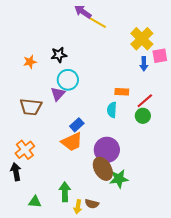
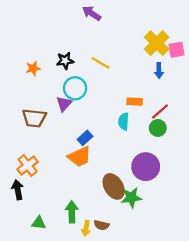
yellow line: (98, 23) -> (100, 63), moved
pink square: (160, 56) -> (177, 50), moved
purple circle: (107, 150) -> (146, 167), moved

